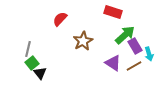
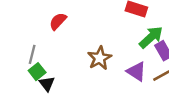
red semicircle: (60, 19) -> (58, 21), moved
brown star: (83, 41) -> (100, 58), moved

